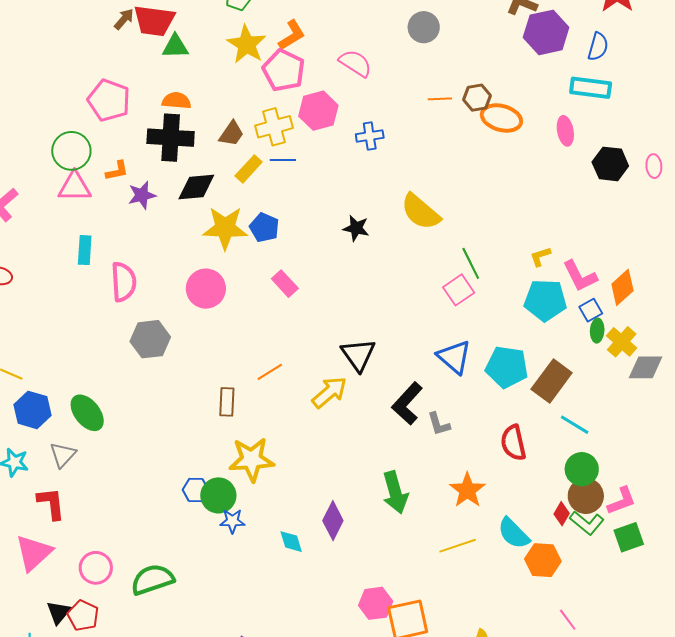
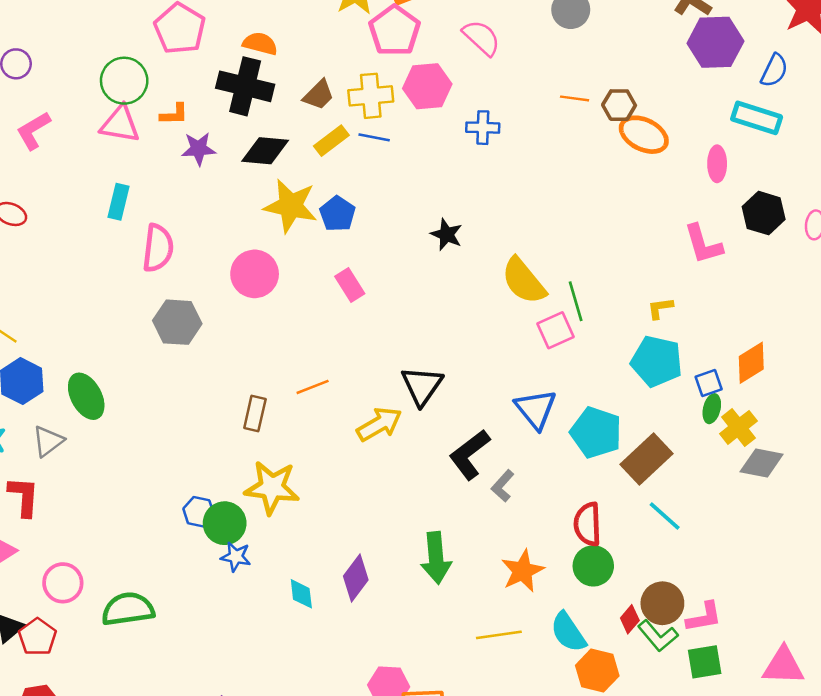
yellow semicircle: (421, 212) -> (524, 281), moved
pink L-shape: (580, 276) -> (703, 244), moved
gray L-shape: (439, 424) -> (503, 486), turned 48
green circle: (582, 469) -> (593, 566), moved

